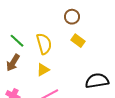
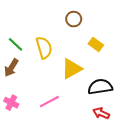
yellow rectangle: (78, 41) -> (96, 44), moved
yellow triangle: (43, 70) -> (72, 69), moved, size x1.5

